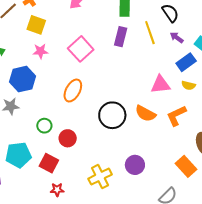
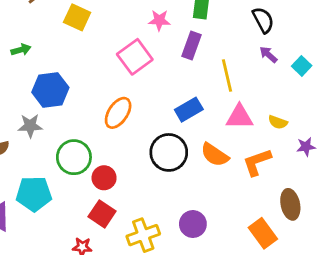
yellow line: (150, 33) -> (227, 76), moved
pink star: (40, 51) -> (159, 20), moved
blue rectangle: (186, 62) -> (189, 110), moved
green circle: (44, 126) -> (74, 157), size x1.6
red square: (49, 163) -> (102, 214), moved

